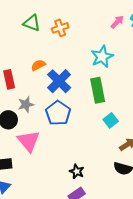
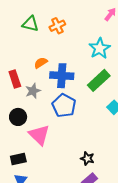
blue cross: (59, 81) -> (62, 76), turned -35
green rectangle: (98, 90) -> (99, 80), turned 65
gray star: (26, 104) -> (33, 91), moved

